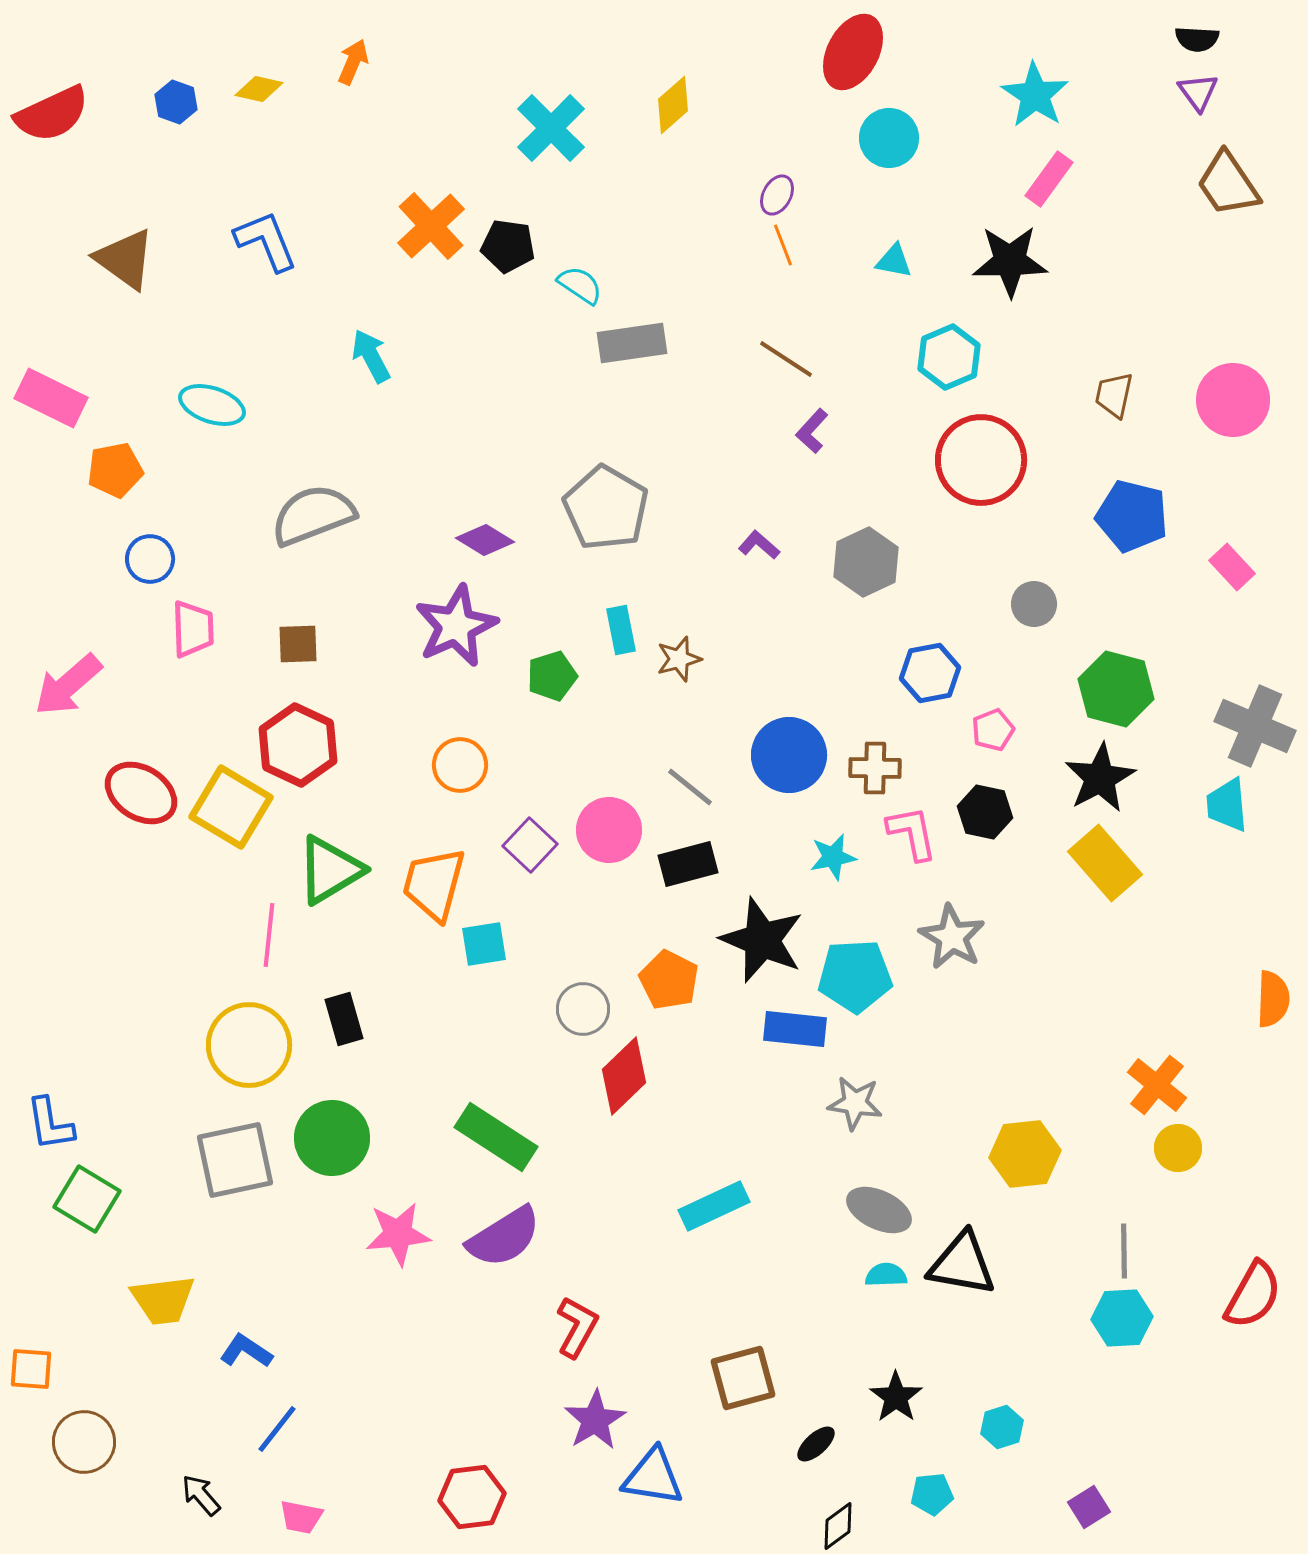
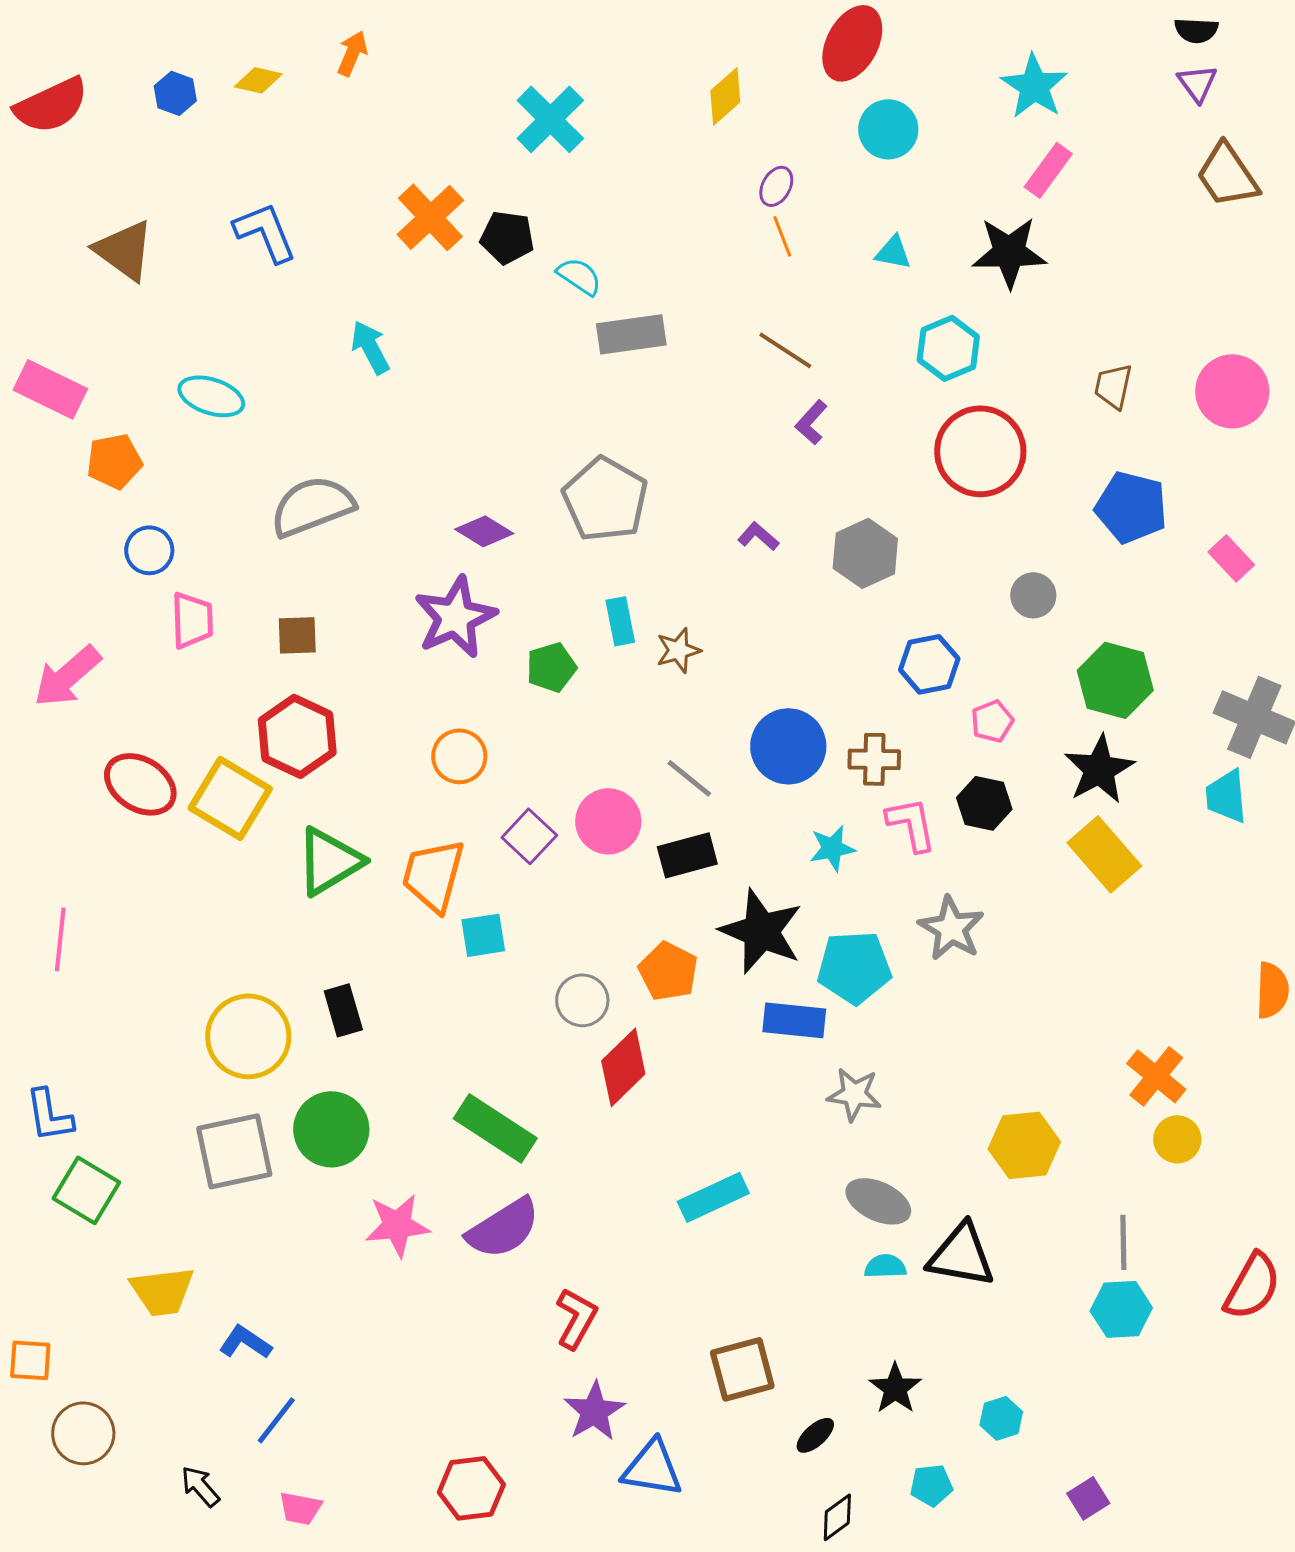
yellow diamond: (673, 105) -> (725, 96), moved
pink line: (269, 935) -> (60, 939), moved

